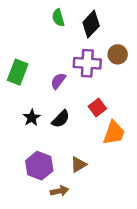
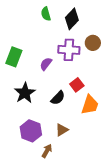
black star: (32, 118) -> (25, 93), size x1.5
black semicircle: (61, 119) -> (58, 98), moved
brown arrow: (59, 191) -> (47, 151), turned -48

